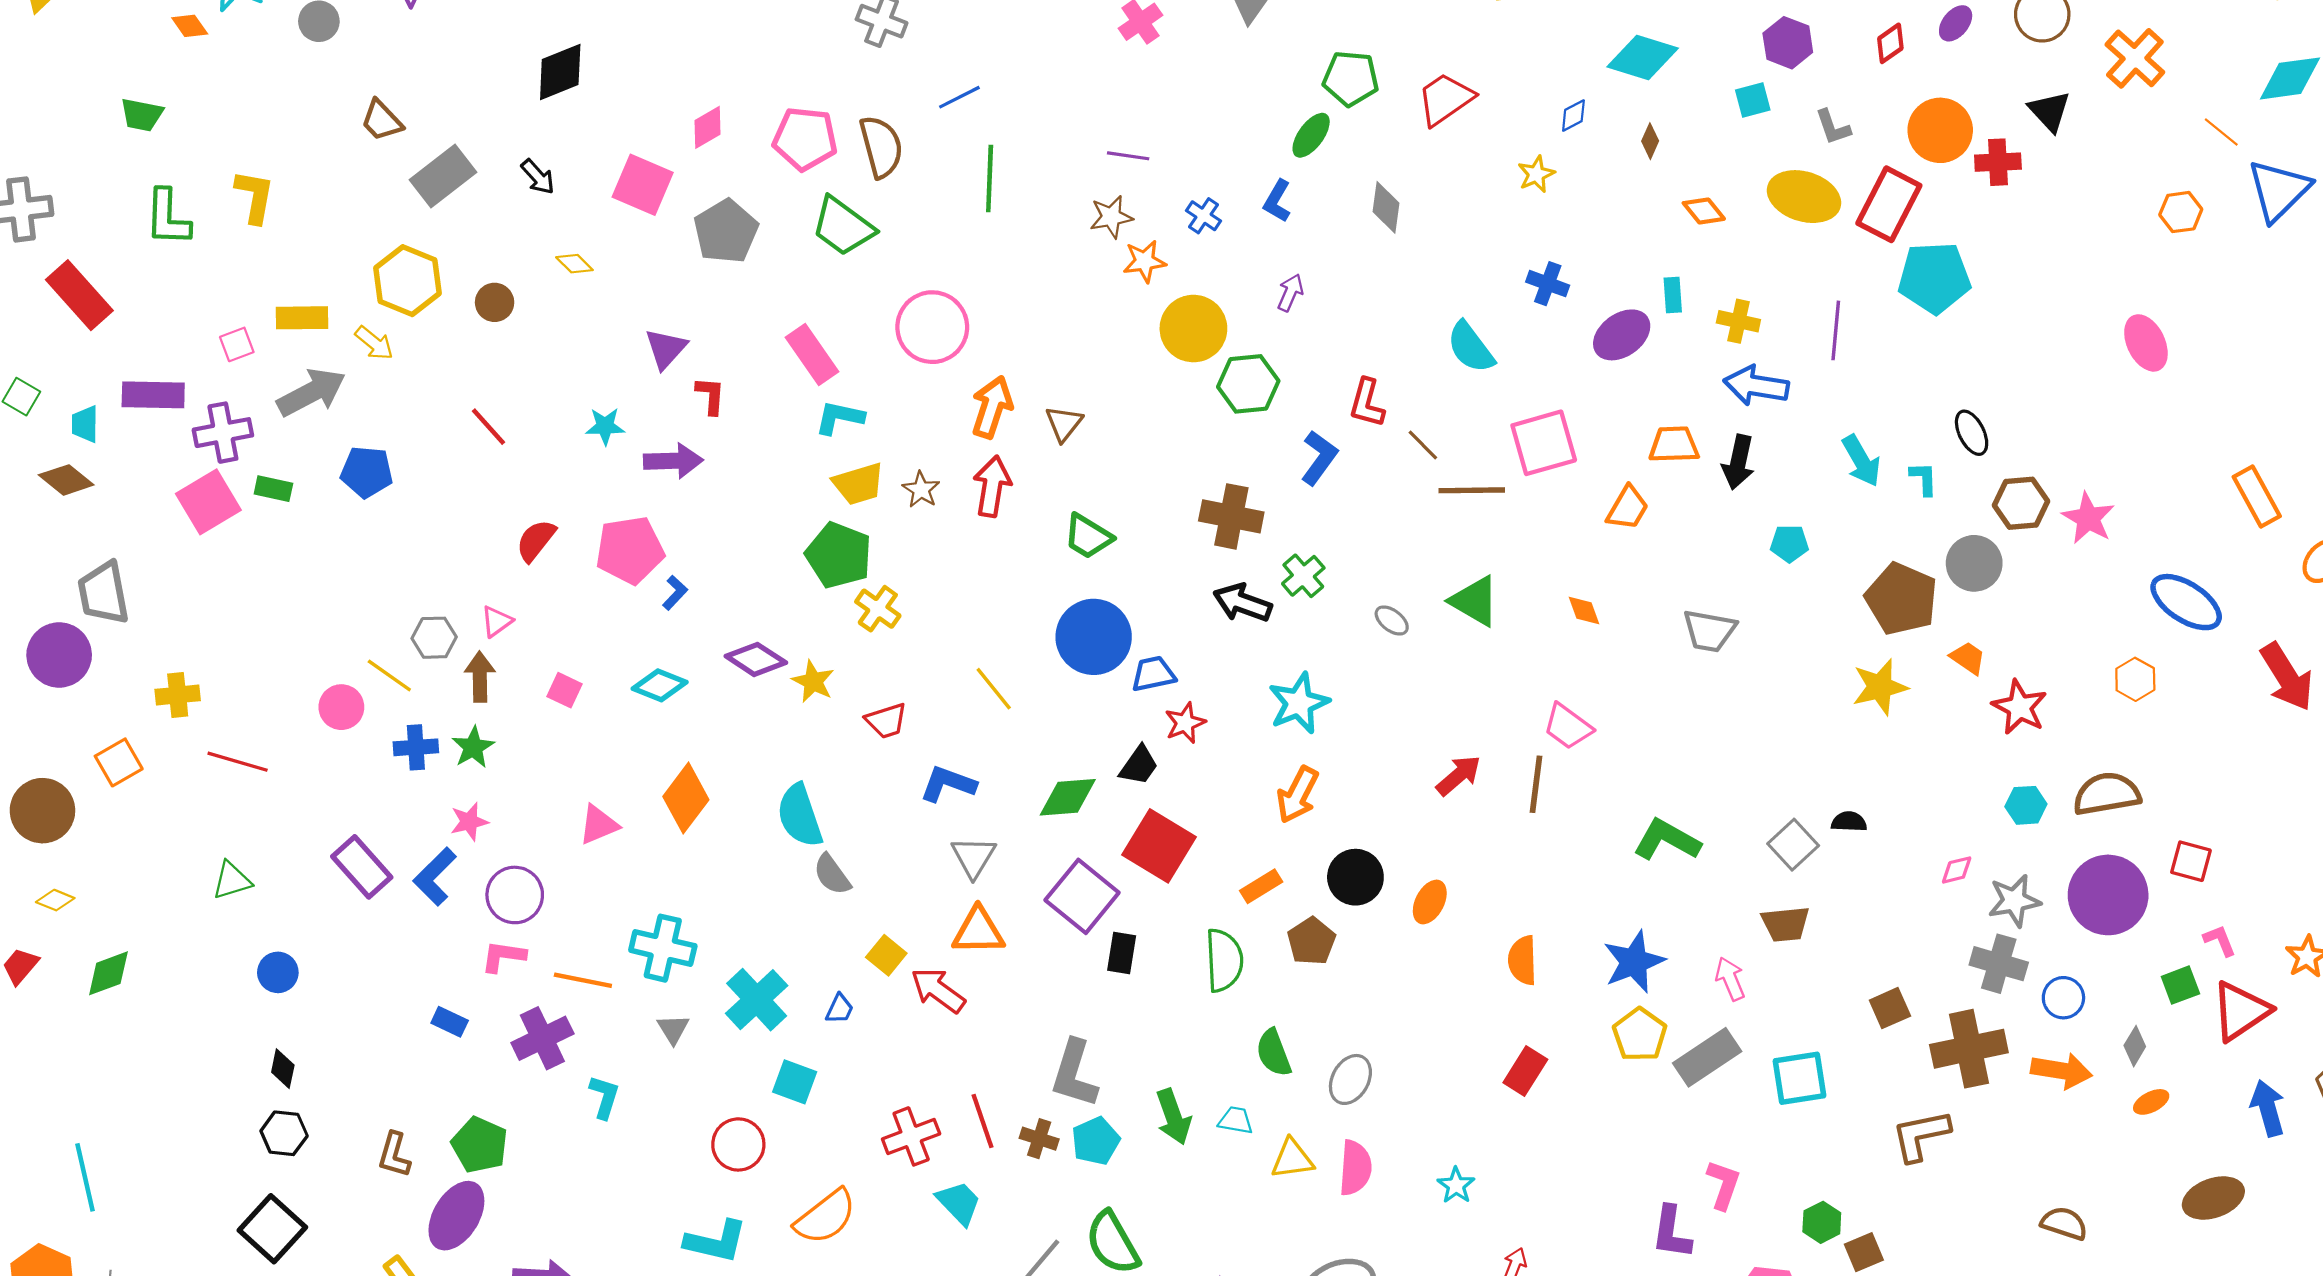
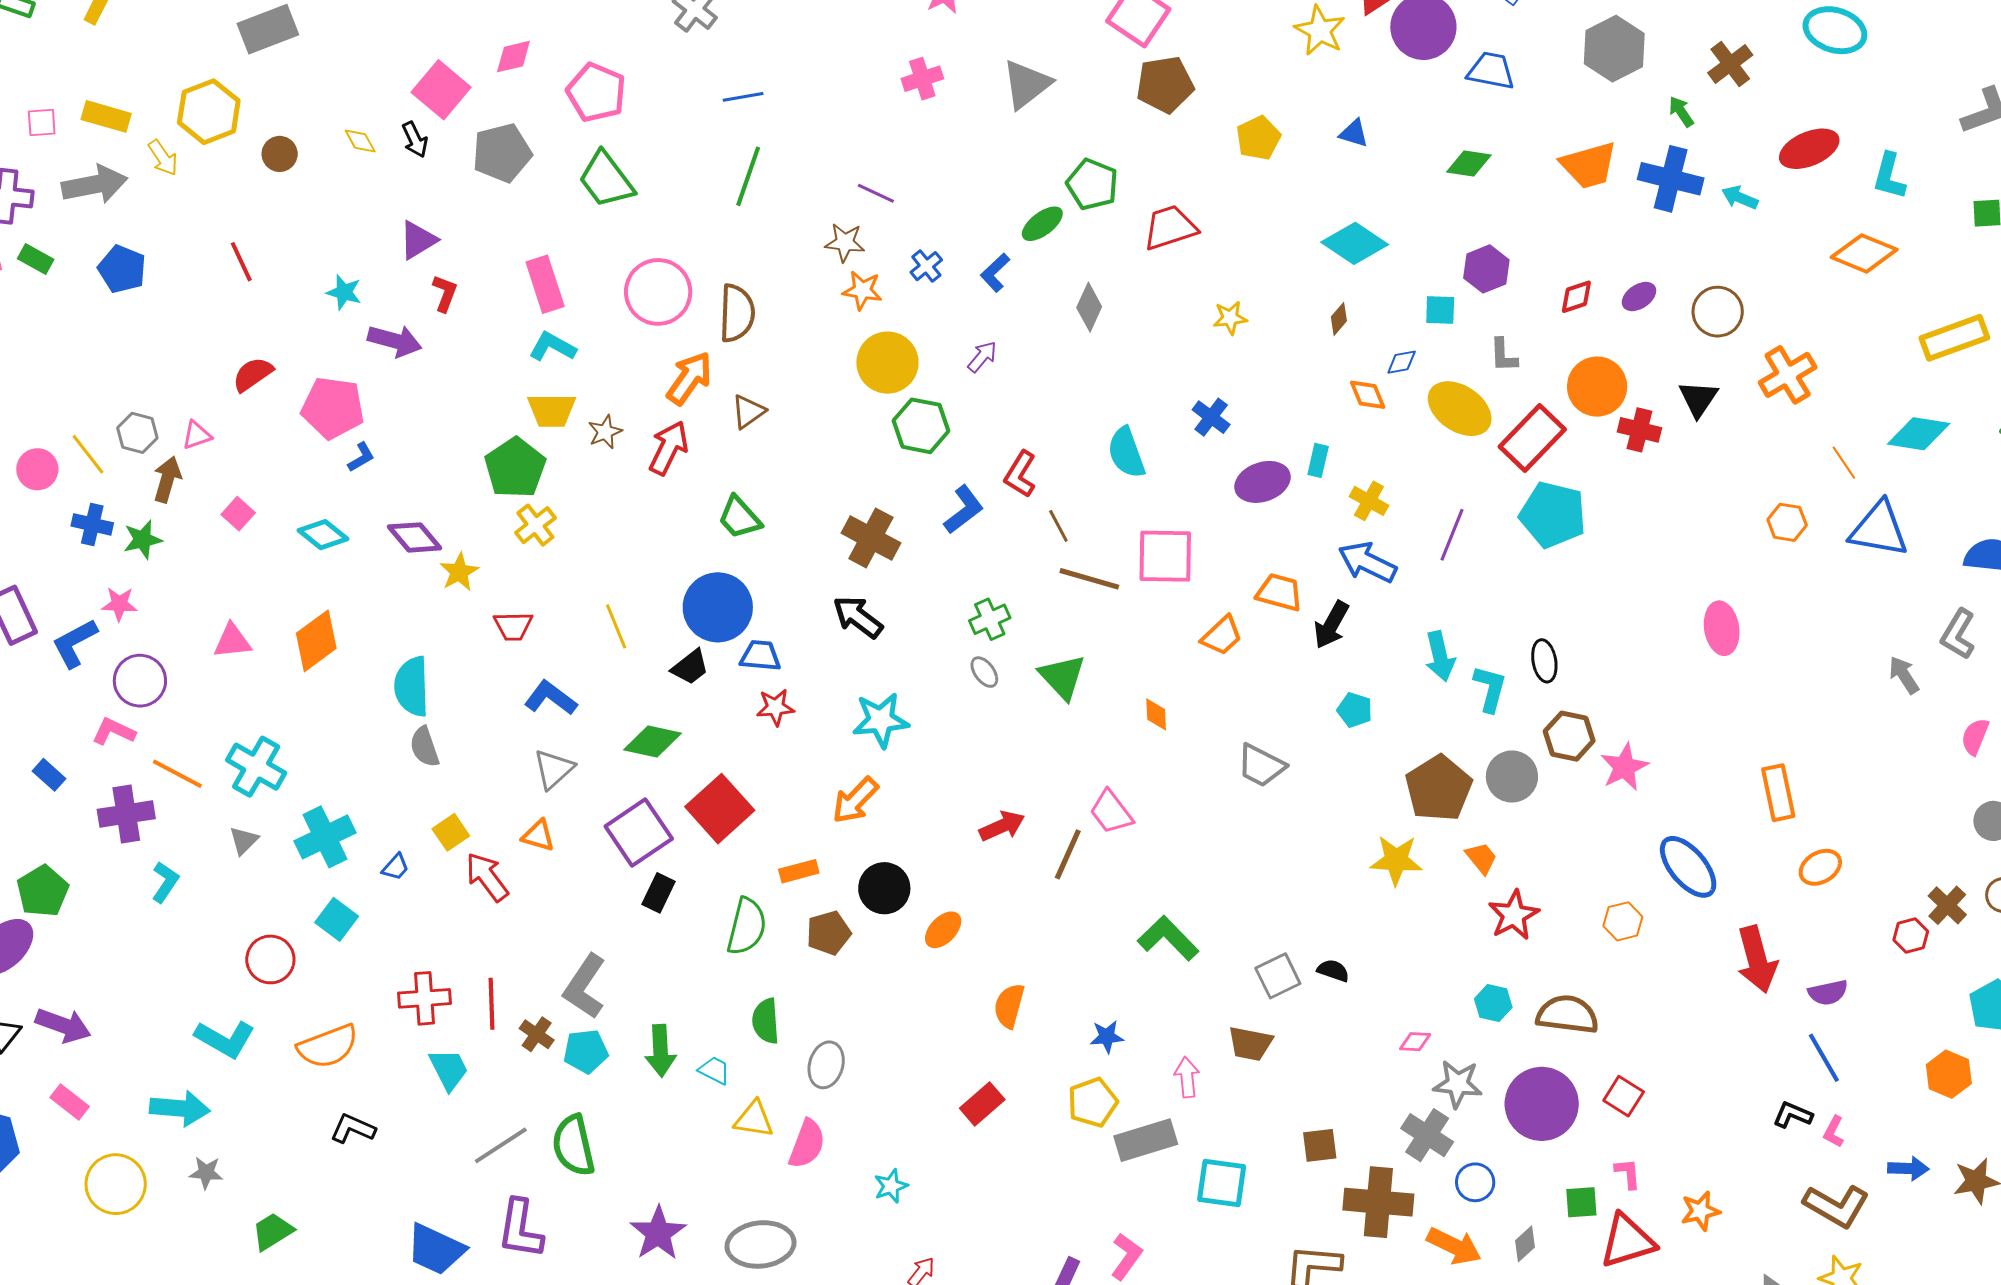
blue diamond: (1573, 116) -> (1402, 362), moved
brown semicircle: (881, 147) -> (737, 313), moved
black arrow: (538, 177) -> (415, 140), moved
blue triangle: (2279, 190) -> (1879, 529), turned 38
cyan L-shape: (1924, 479) -> (1490, 689), size x1.4
green cross: (1303, 576) -> (990, 619), moved
black trapezoid: (1139, 765) -> (690, 667), moved
orange triangle: (978, 931) -> (538, 836), size x0.7
blue star: (1634, 962) -> (1107, 1037), size x0.6
gray ellipse: (1350, 1079) -> (826, 1065), turned -30

